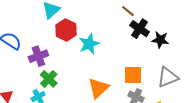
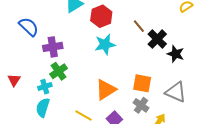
brown line: (128, 11) -> (139, 26), moved
red hexagon: (66, 30) -> (101, 16), moved
gray triangle: (168, 77) -> (176, 92), turned 35

